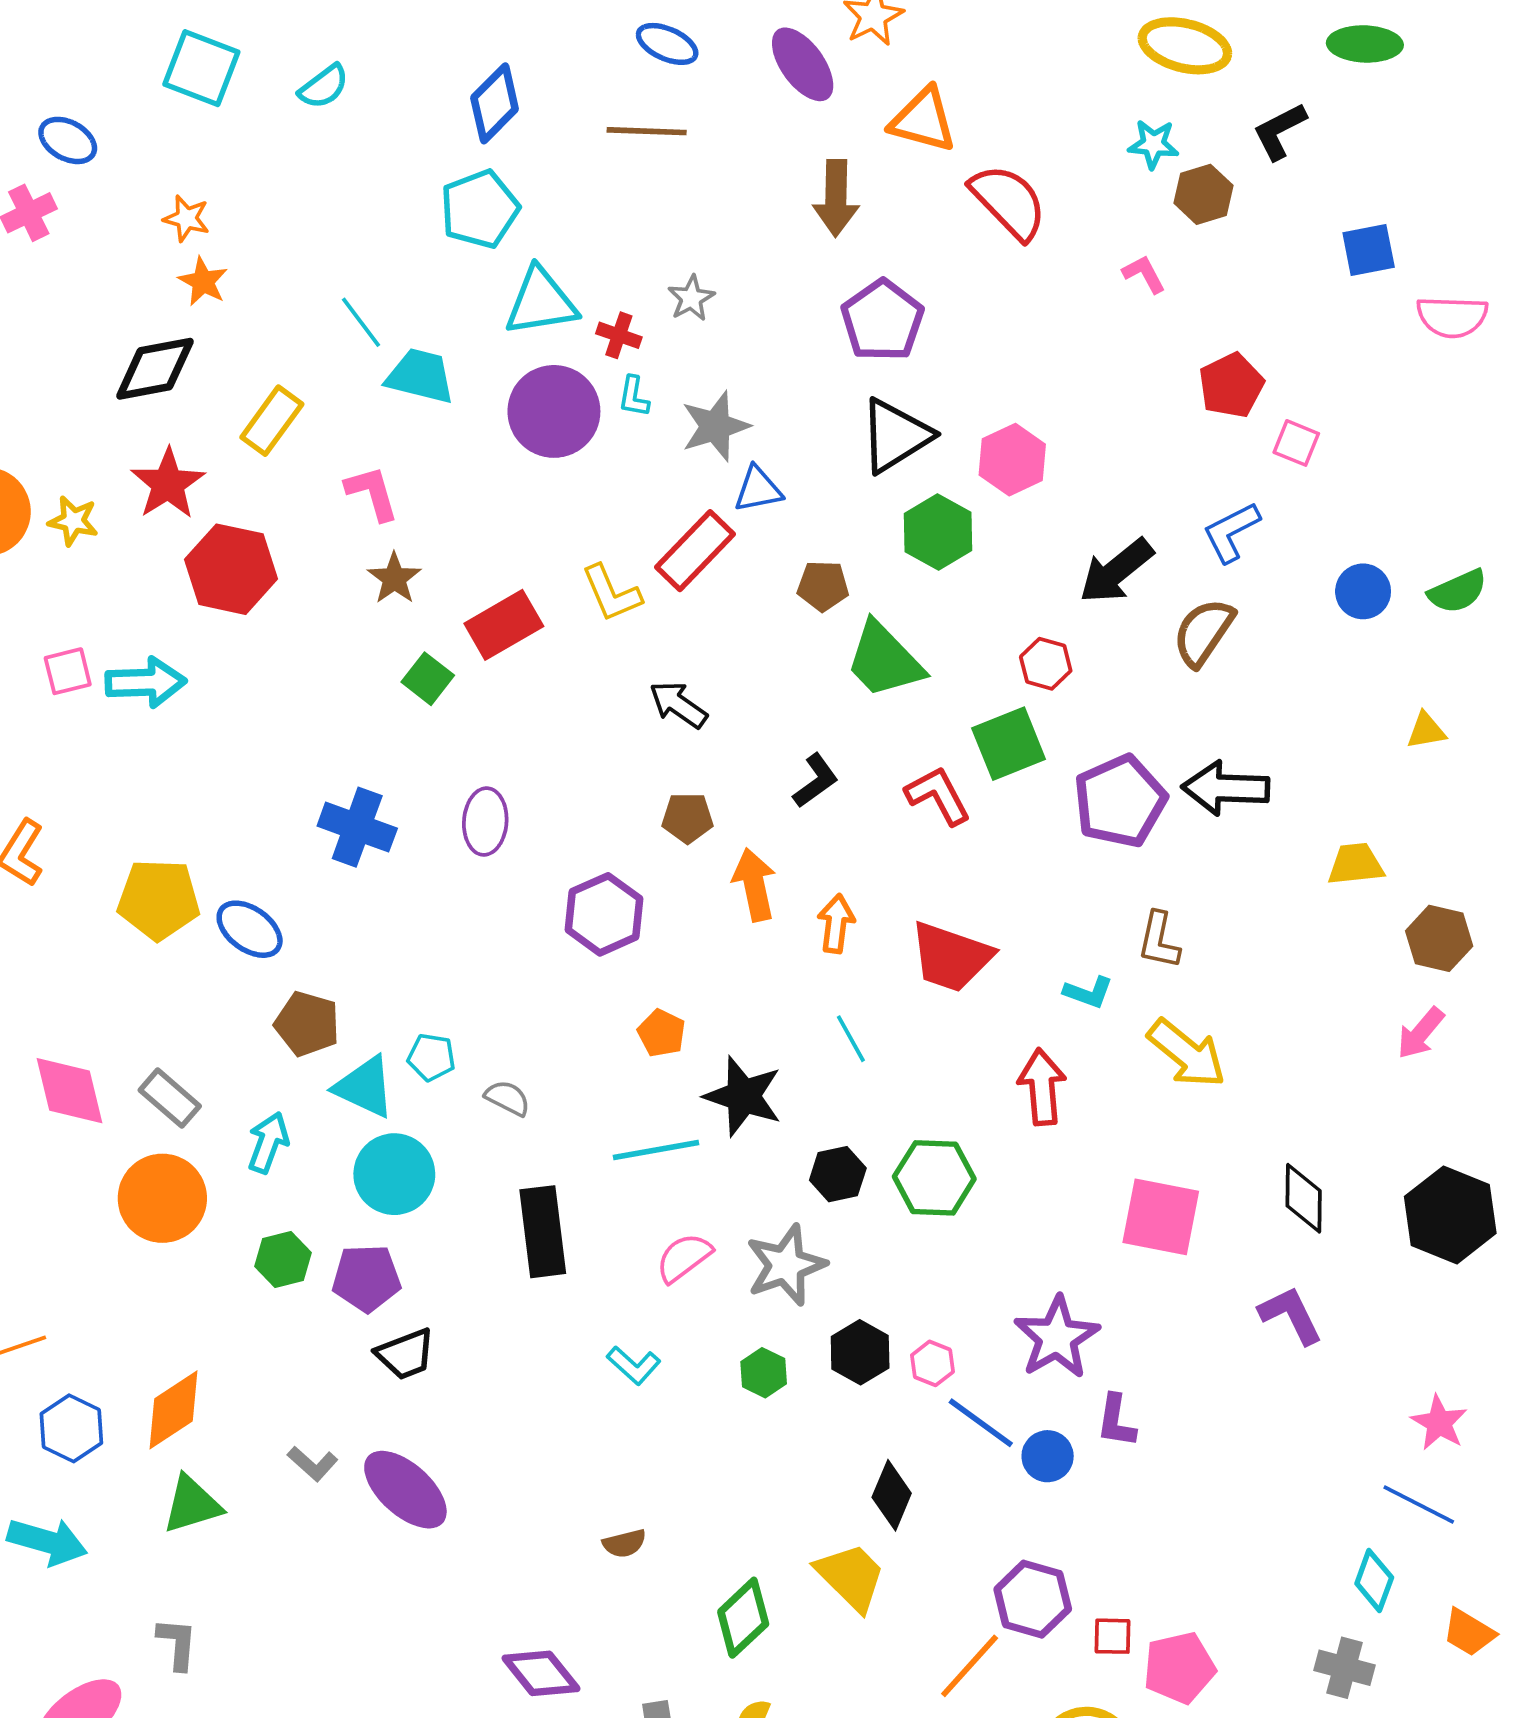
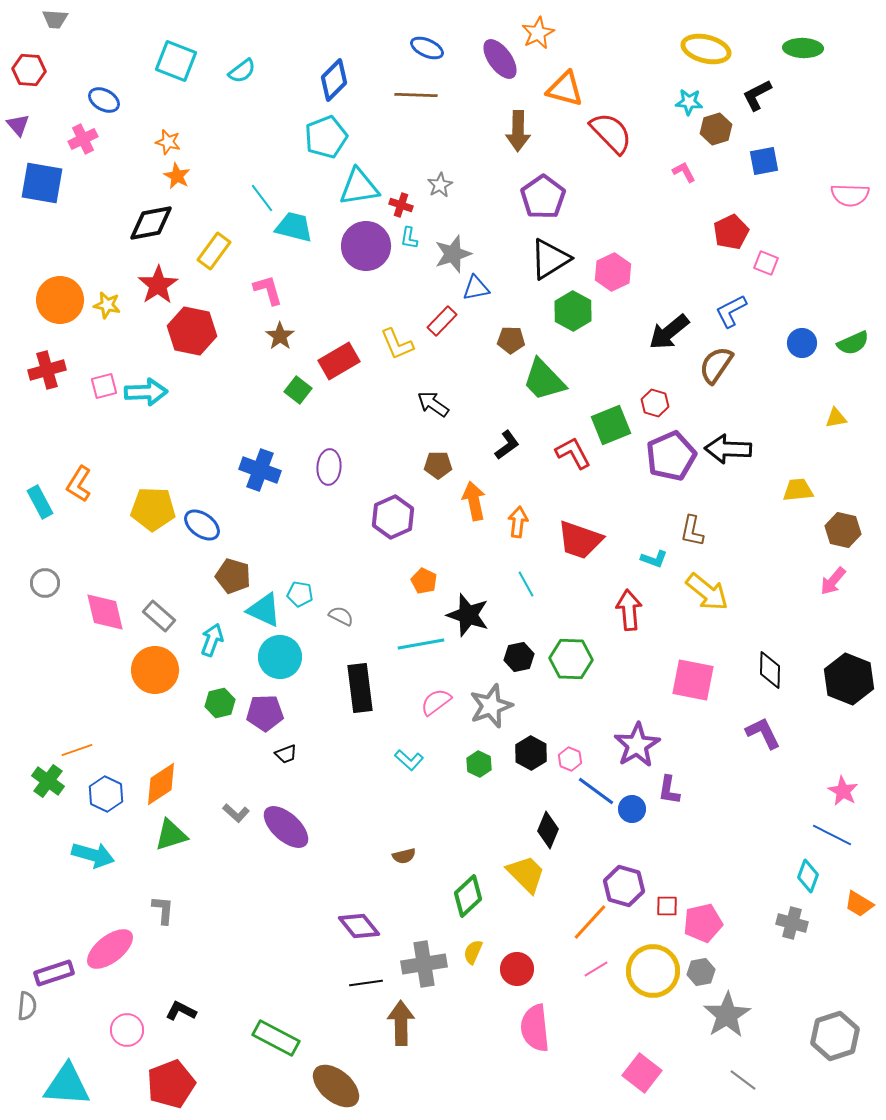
blue square: (1369, 250) -> (764, 161), moved
red rectangle: (695, 551) -> (442, 321), size x0.7
red hexagon: (1046, 664) -> (655, 403), moved
black trapezoid: (405, 1354) -> (286, 754), size x0.7

